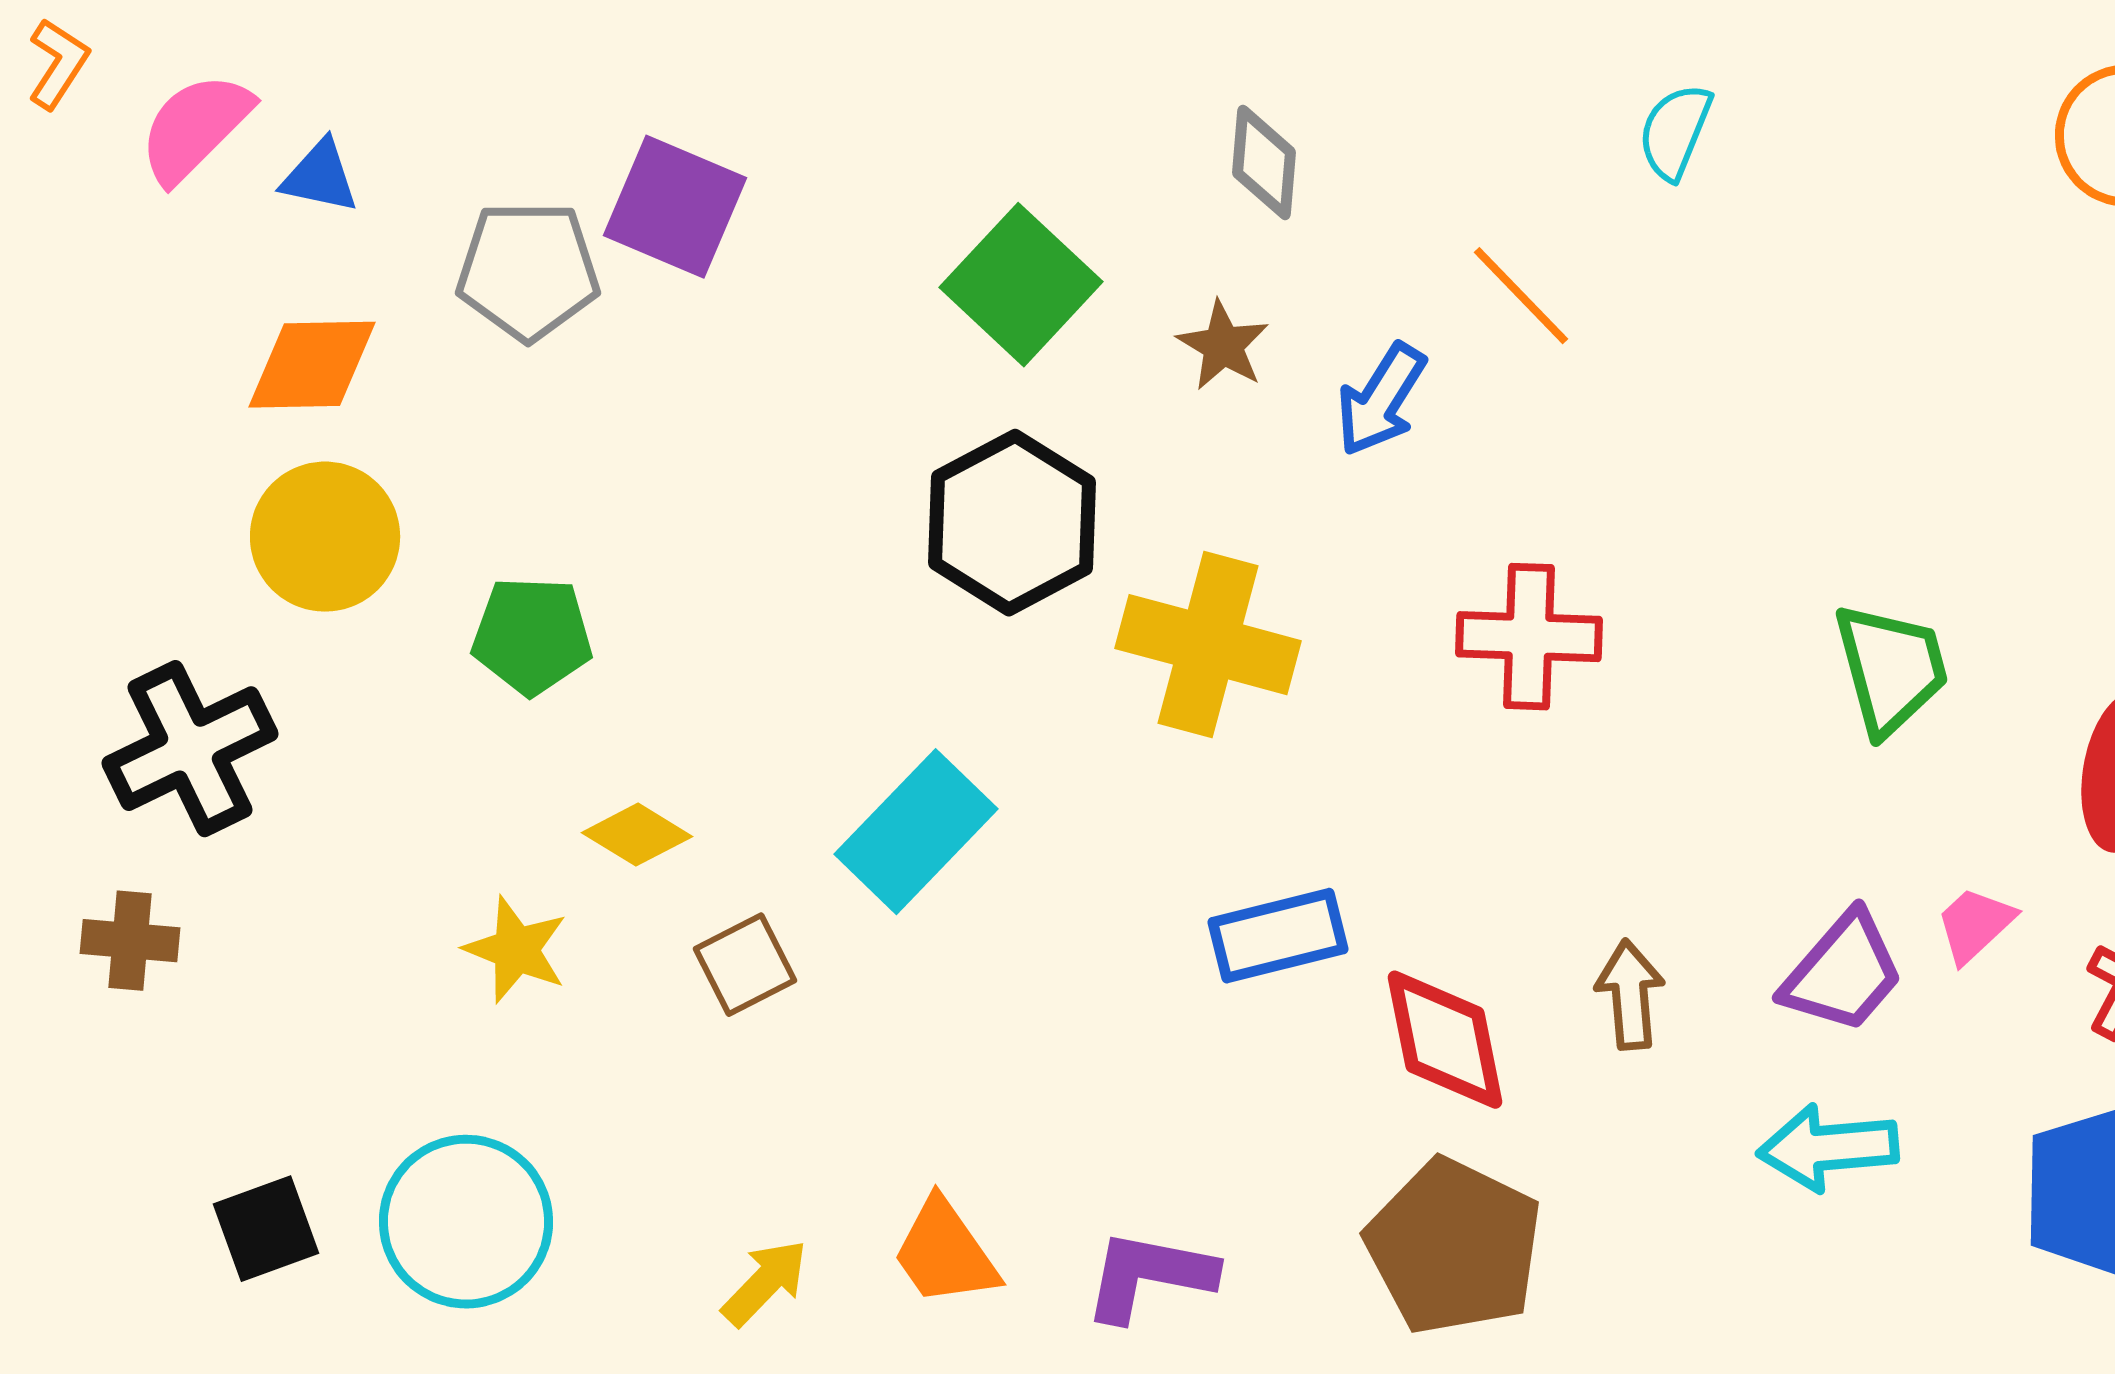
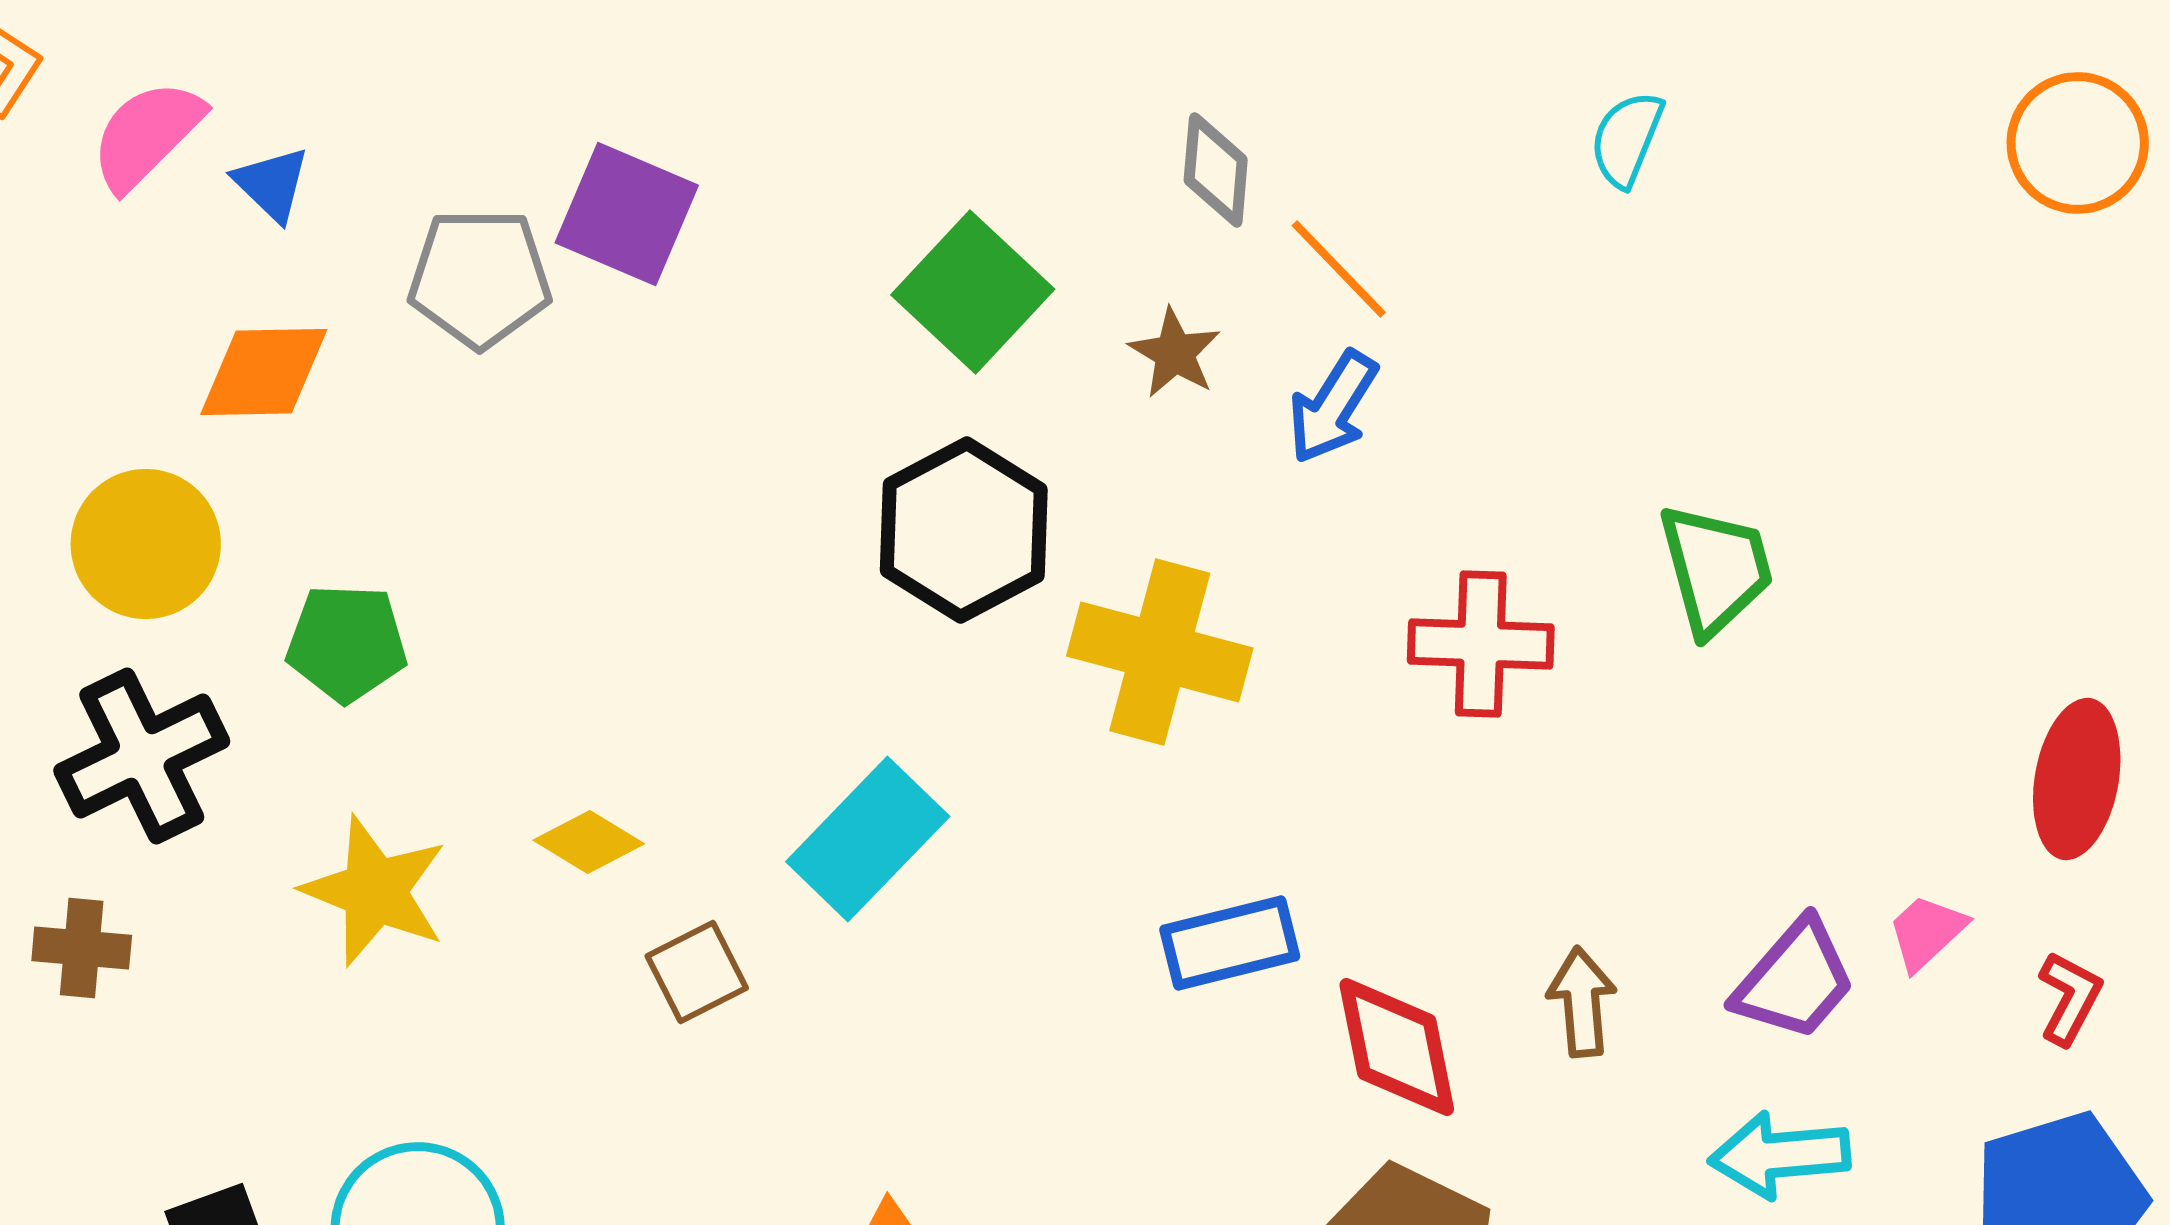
blue triangle: (320, 177) -> (272, 184), turned 32
orange line: (1521, 296) -> (1339, 269), moved
yellow circle: (325, 537) -> (146, 544), moved
green pentagon: (532, 636) -> (347, 643), moved
green trapezoid: (1891, 669) -> (1716, 569), moved
yellow star: (516, 950) -> (375, 891), moved, size x1.4

